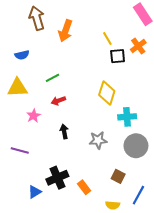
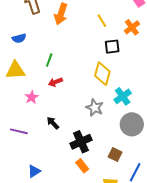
black square: (118, 56) -> (112, 47), moved
green line: (53, 78) -> (49, 60), turned -40
cyan cross: (127, 117) -> (123, 96), turned -30
black arrow: (64, 132) -> (53, 123), moved, turned -32
gray star: (98, 140) -> (95, 108), moved, turned 30
black cross: (57, 178) -> (81, 142), moved

